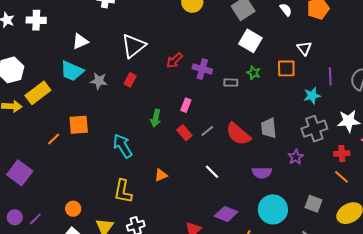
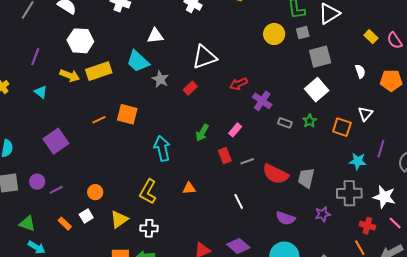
red semicircle: (238, 134) -> (275, 174), turned -32

